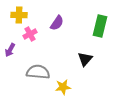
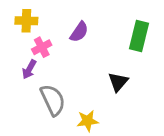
purple arrow: (10, 50) -> (29, 69), moved
gray semicircle: (38, 72) -> (53, 100), turned 60

